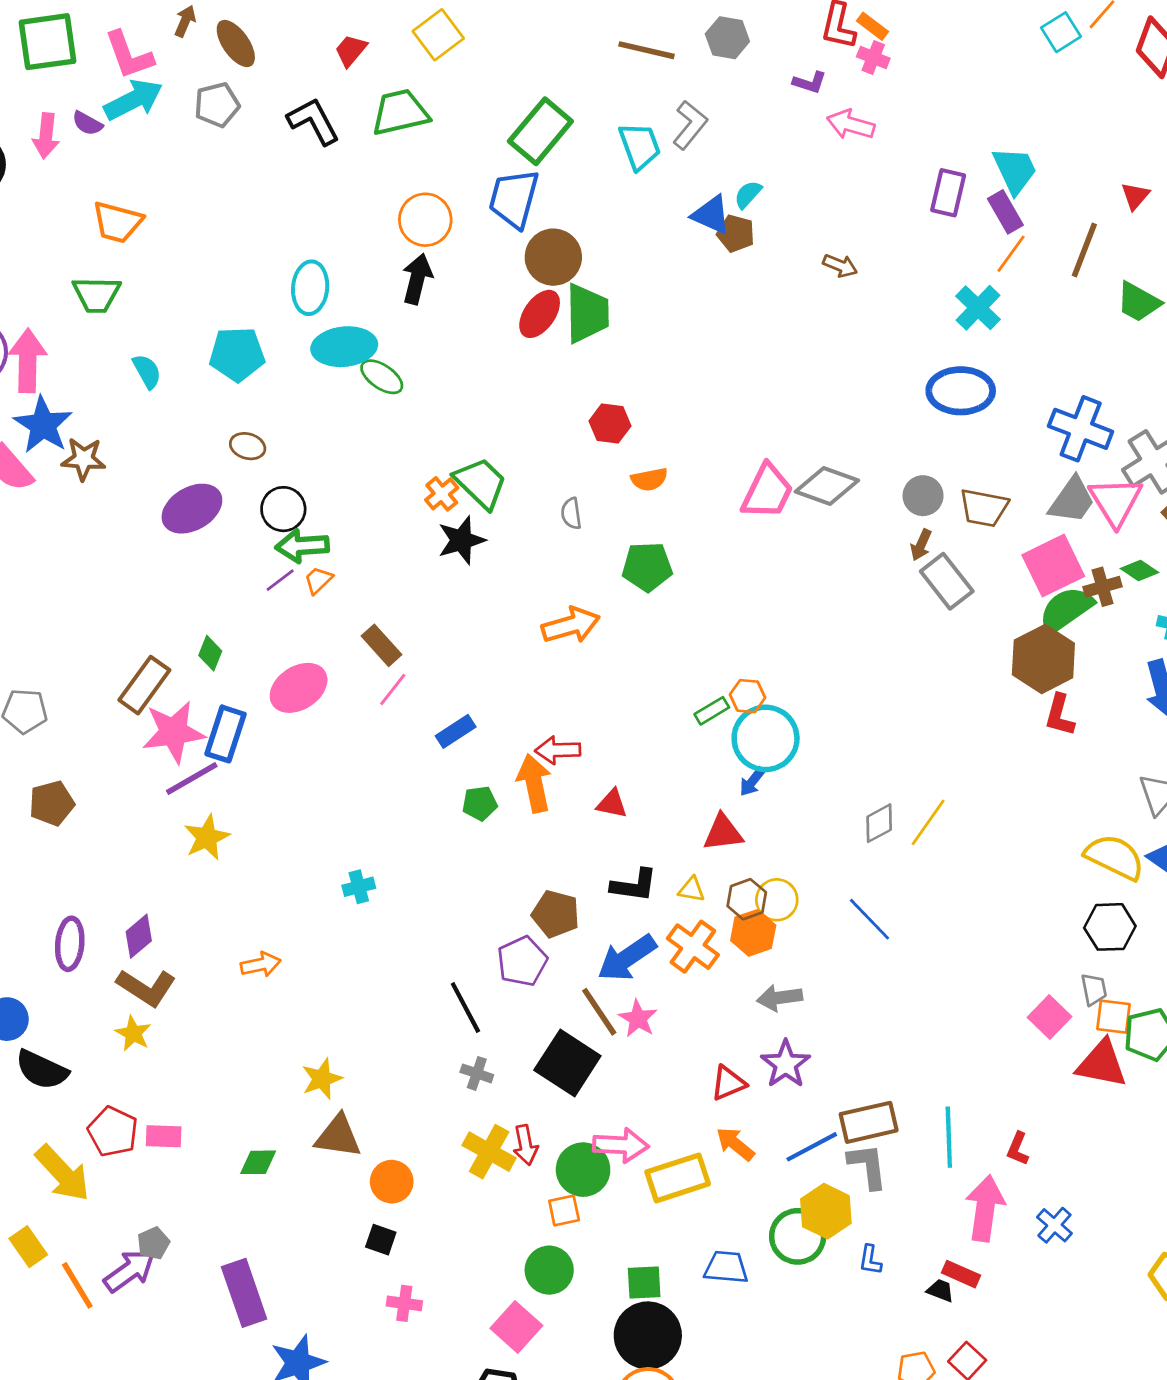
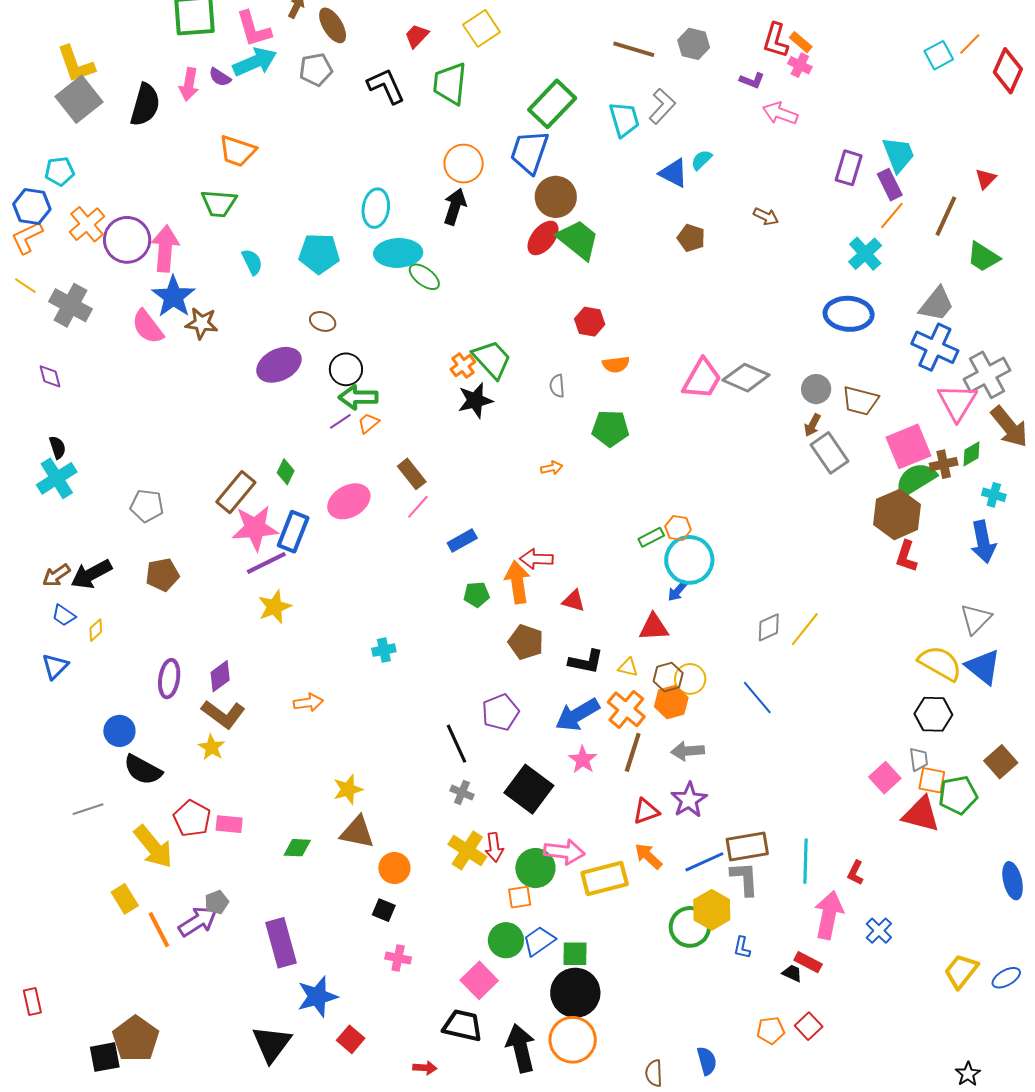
green trapezoid: (400, 112) -> (450, 84), turned -75
brown pentagon: (736, 233) -> (691, 238), moved
green trapezoid: (587, 313) -> (578, 240), turned -54
gray trapezoid: (1072, 500) -> (937, 304), moved
green diamond: (1140, 570) -> (972, 454), turned -68
orange arrow: (571, 625) -> (552, 468), size x0.5
brown pentagon: (556, 914) -> (526, 642), moved
brown line: (599, 1012) -> (633, 752), moved, turned 48
blue trapezoid: (726, 1267) -> (539, 941), moved, turned -44

